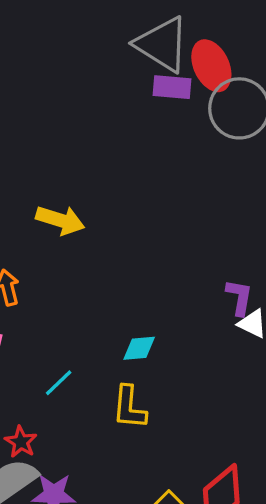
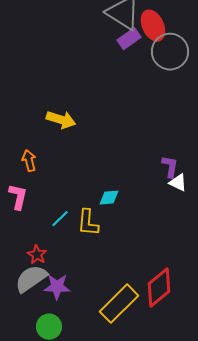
purple rectangle: (172, 87) -> (129, 39), turned -40
yellow L-shape: (129, 407) -> (88, 223), moved

